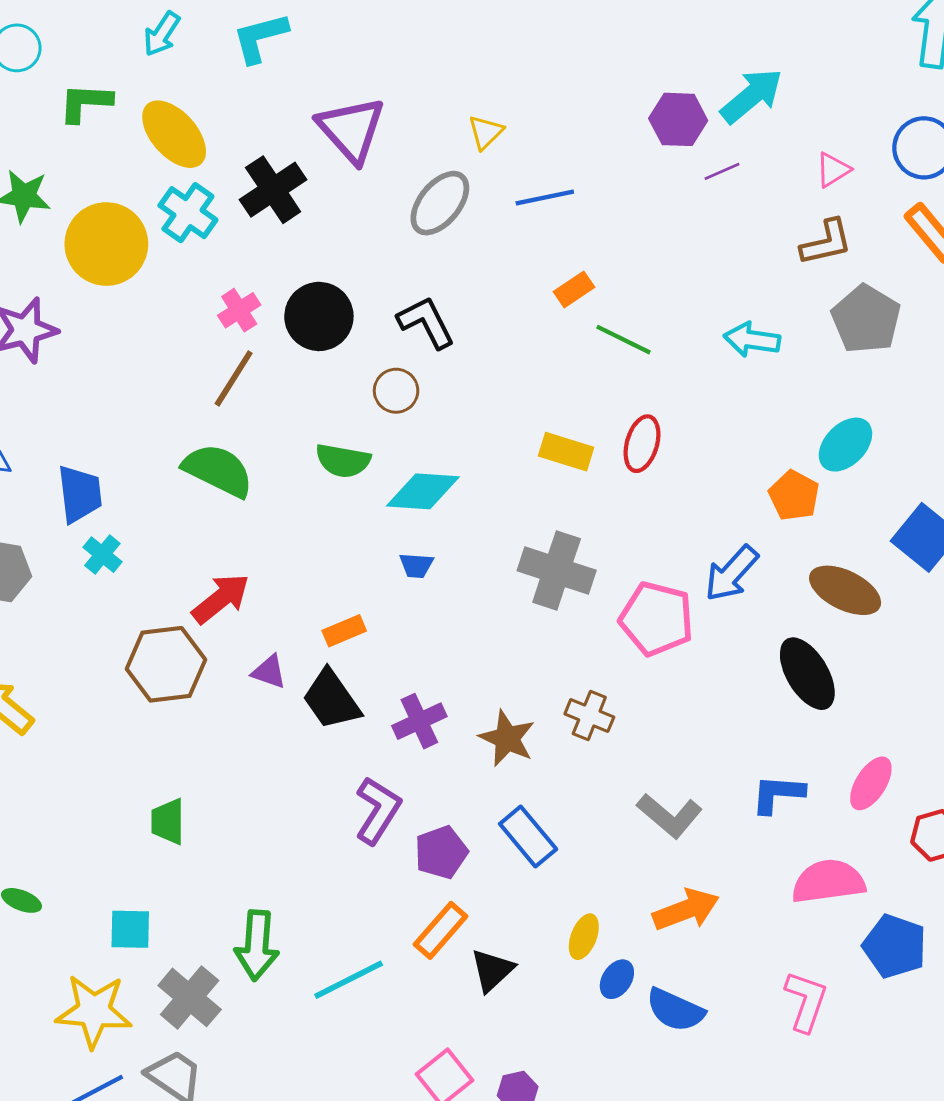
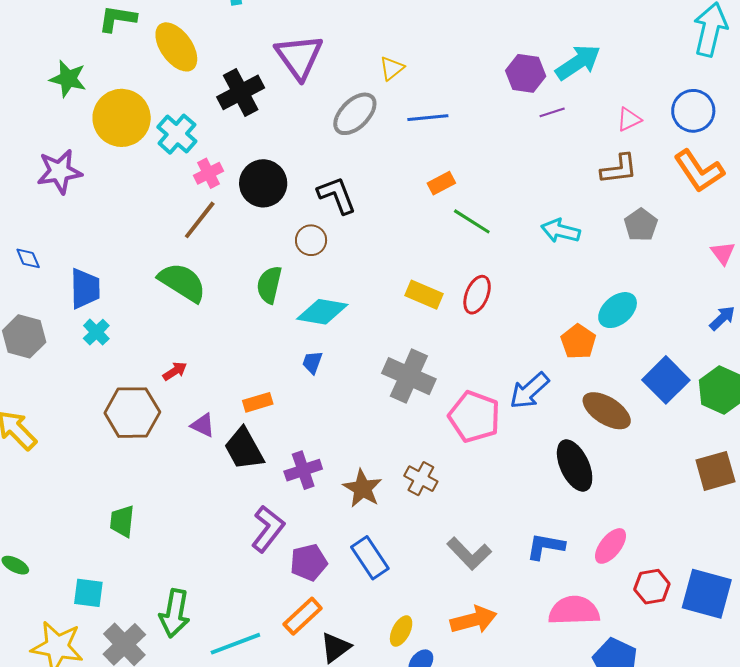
cyan cross: (188, 213) -> (177, 134), moved
gray pentagon: (866, 319) -> (641, 225), size x0.7
green semicircle: (343, 461) -> (269, 285), turned 87
blue trapezoid: (416, 565) -> (312, 362), turned 100
red arrow: (221, 599) -> (175, 371), size x0.6

